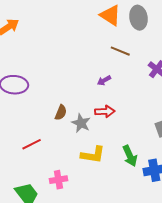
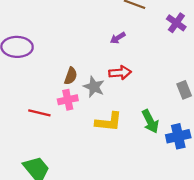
red line: (32, 144) -> (39, 113), turned 42
pink cross: (58, 180) -> (68, 100), moved

